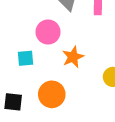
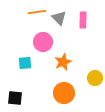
orange circle: (52, 94) -> (64, 93), moved

